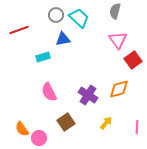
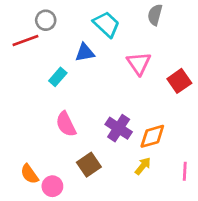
gray circle: (56, 15) -> (46, 20), moved
pink triangle: (118, 40) -> (139, 63), moved
cyan rectangle: (43, 57) -> (58, 77), turned -32
orange diamond: (119, 89) -> (152, 136), moved

